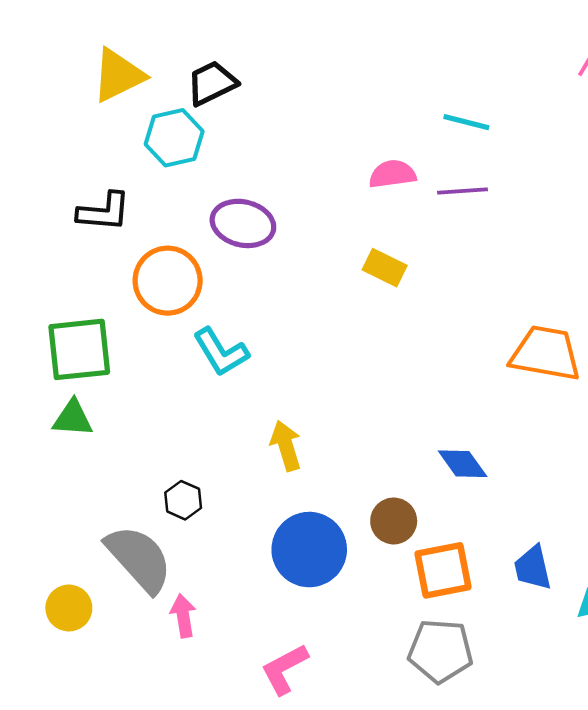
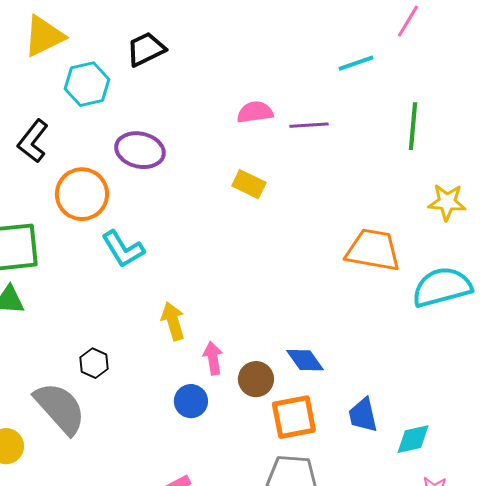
black trapezoid: (212, 83) -> (146, 49), moved
cyan line: (466, 122) -> (356, 63), moved, turned -33
black L-shape: (104, 212) -> (33, 141), turned 123
blue diamond: (463, 464) -> (305, 360), moved
blue circle: (309, 550) -> (191, 401), size x0.6
pink arrow: (183, 616) -> (213, 358), moved

